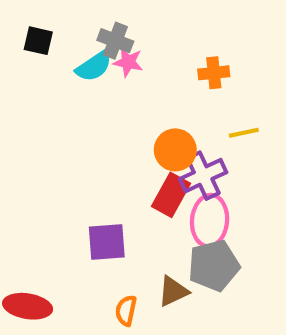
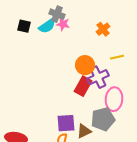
black square: (38, 41) -> (24, 26), moved
orange cross: (214, 73) -> (103, 29), turned -32
pink ellipse: (210, 221) -> (114, 99), moved
purple square: (107, 242) -> (66, 123), moved

